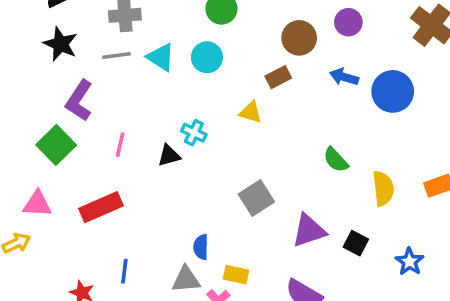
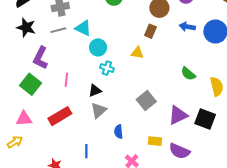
cyan circle: (207, 57) -> (98, 47), moved
brown rectangle: (278, 77) -> (150, 31), turned -32
black triangle: (169, 156) -> (95, 91), moved
black square: (356, 243) -> (205, 119), size x1.5
blue line: (124, 271) -> (86, 151), moved
yellow rectangle: (236, 275) -> (155, 141), moved
gray triangle: (186, 280) -> (99, 110), moved, turned -30

